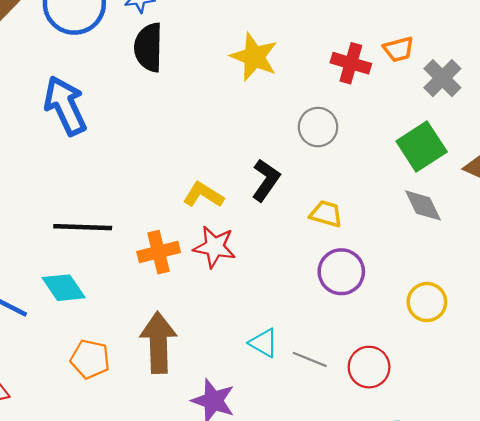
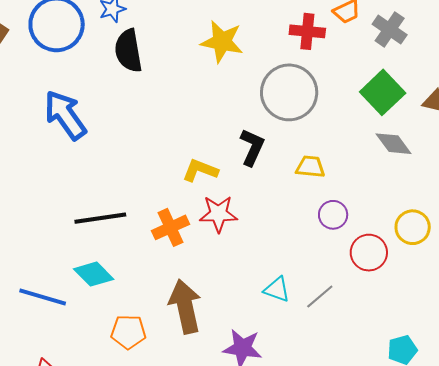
gray circle: (318, 127) -> (289, 92), size x1.6
purple circle: (341, 272) -> (333, 215), size x0.7
gray line: (310, 359) -> (320, 296), turned -52
red circle: (369, 367) -> (369, 253), moved

